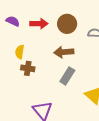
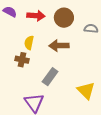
yellow semicircle: (20, 52) -> (29, 43), moved
gray rectangle: (67, 76) -> (50, 77), moved

